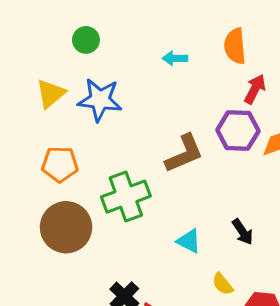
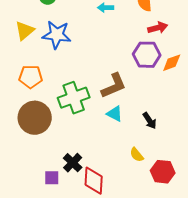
red arrow: (255, 89) -> (158, 28), turned 48
brown L-shape: (184, 154) -> (114, 86), moved
cyan triangle: (189, 241) -> (115, 114), moved

